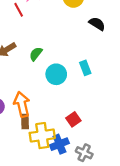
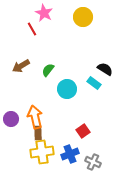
black semicircle: (97, 24) -> (105, 69), moved
cyan rectangle: (85, 68) -> (94, 83), turned -32
yellow cross: (42, 136) -> (42, 152), moved

